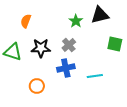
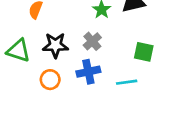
green square: (115, 44) -> (144, 52), moved
orange circle: (37, 86) -> (50, 80), moved

